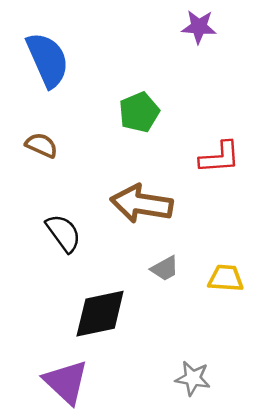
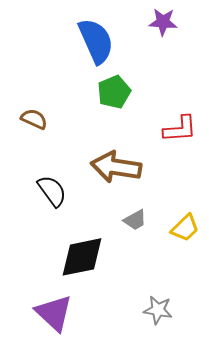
blue semicircle: (48, 60) -> (96, 41), moved
yellow trapezoid: (226, 278) -> (185, 228), turned 132

